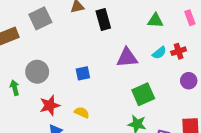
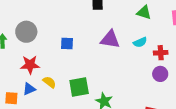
red cross: (179, 51) -> (161, 53), moved
green square: (143, 94) -> (79, 87), moved
yellow semicircle: (82, 112) -> (49, 82), moved

